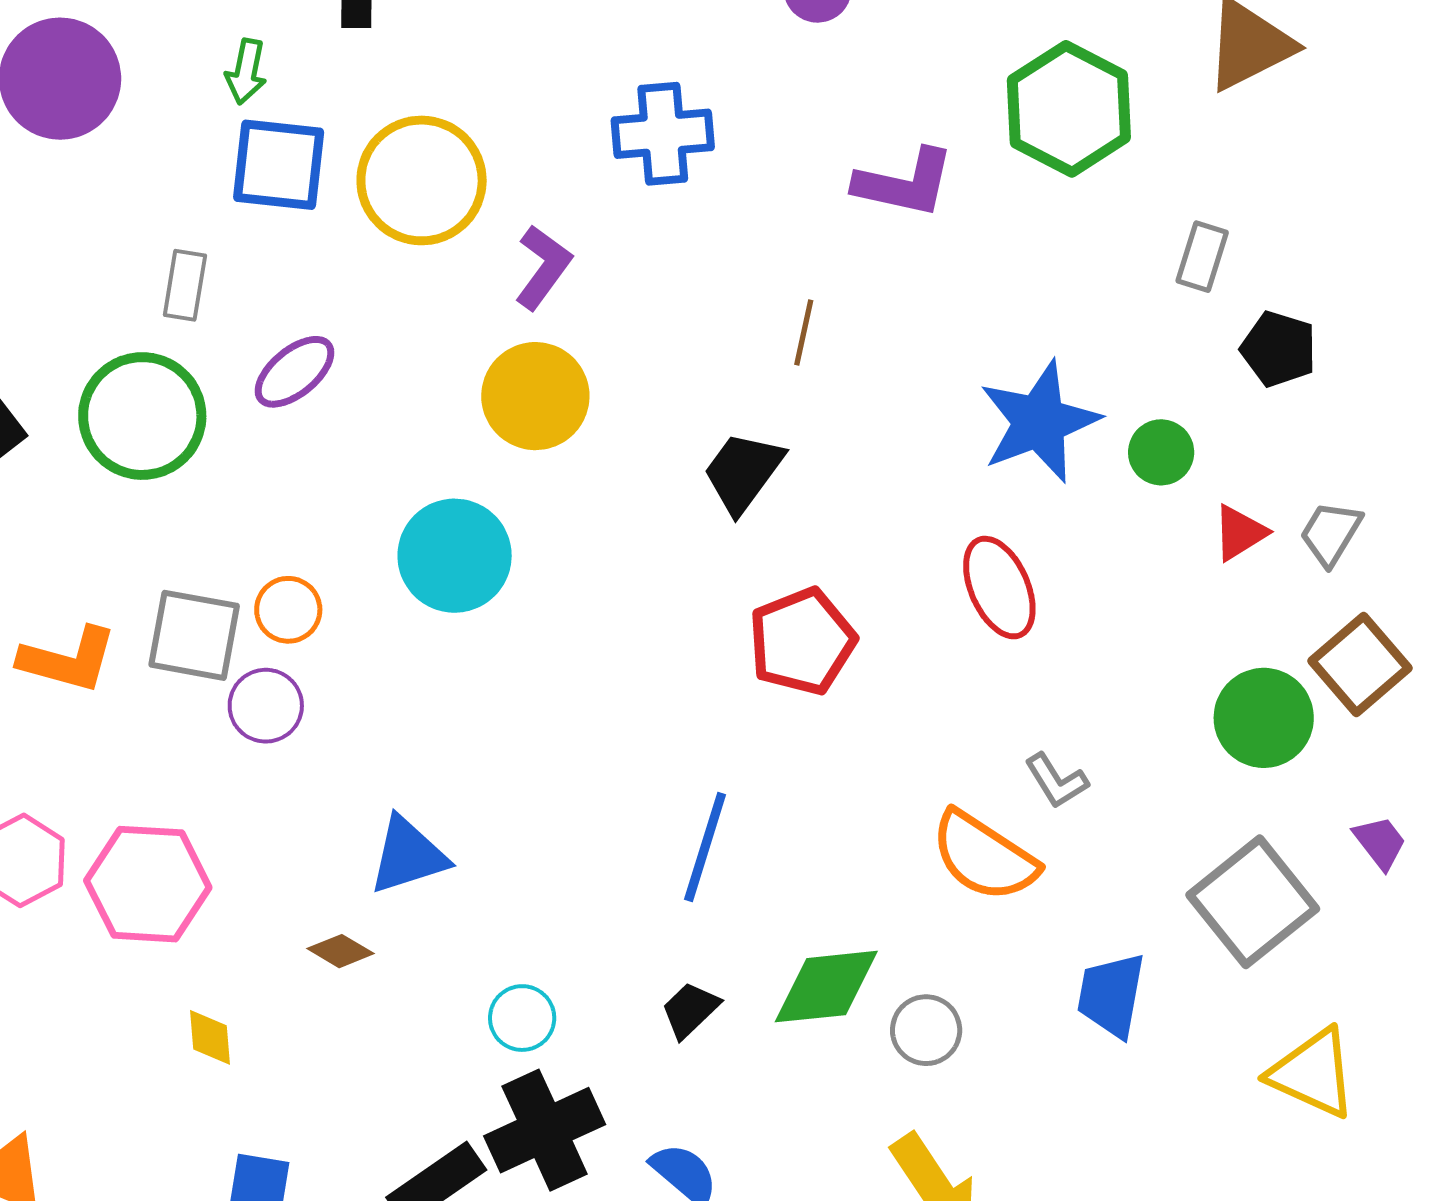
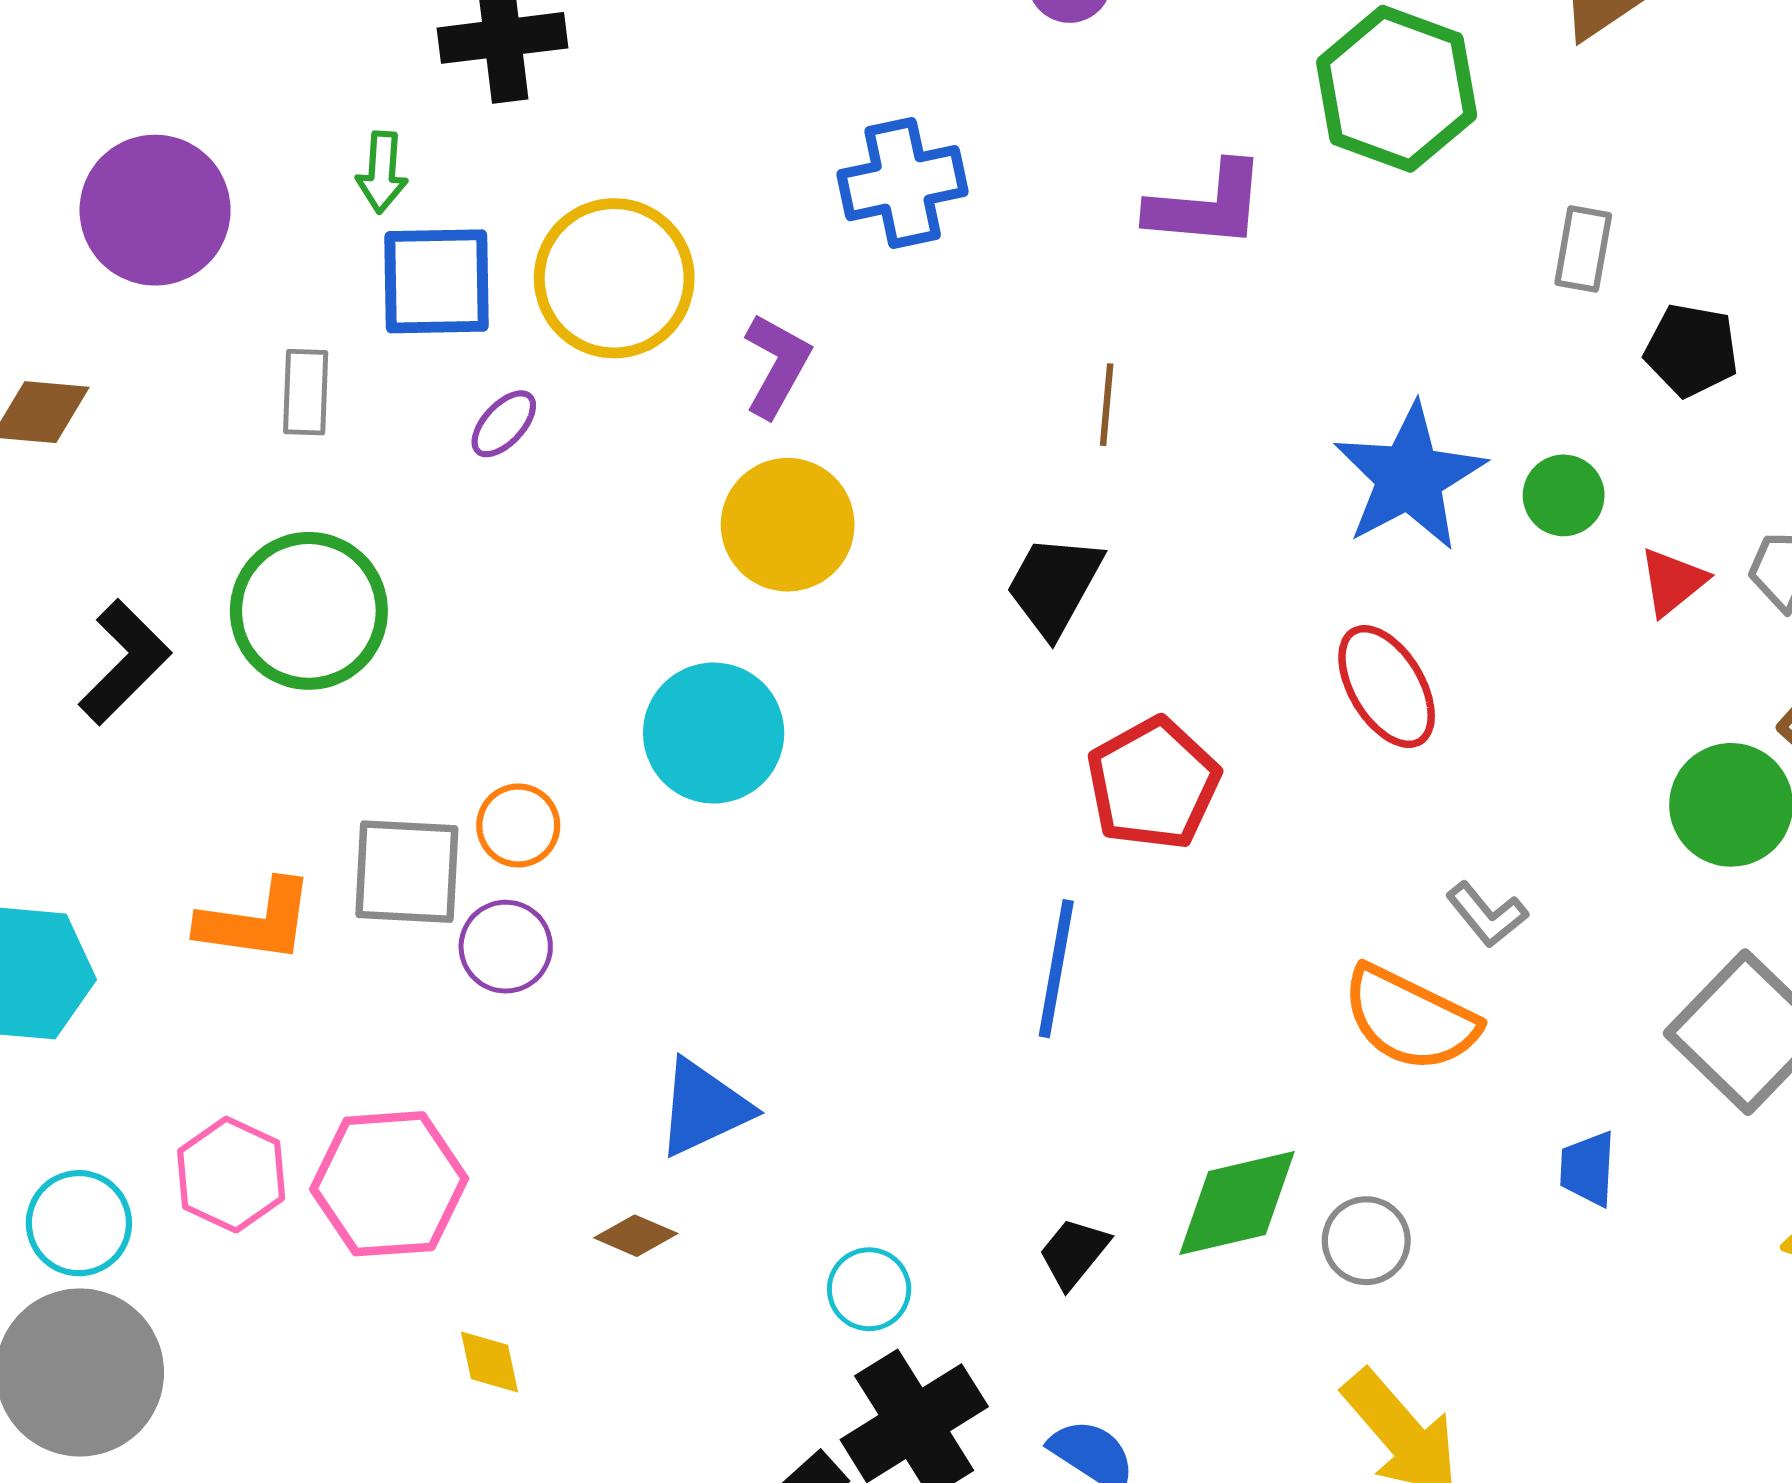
gray rectangle: (185, 285) -> (306, 392), moved
purple ellipse: (295, 372) -> (504, 424), moved, size x0.7
blue line: (705, 847) -> (1056, 969), moved
blue trapezoid: (1111, 995) -> (1588, 1169), size x0.7

